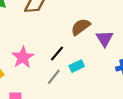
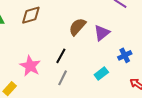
purple triangle: (105, 39) -> (102, 33), turned 36
cyan rectangle: (77, 66) -> (101, 73), moved

